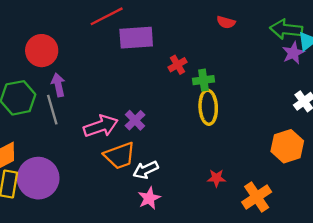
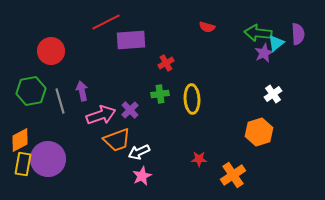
green cross: (203, 80) -> (160, 94), moved
purple arrow: (58, 85) -> (82, 91), moved

